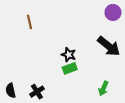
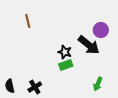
purple circle: (113, 12) -> (101, 30), moved
black arrow: (109, 46) -> (89, 45), moved

